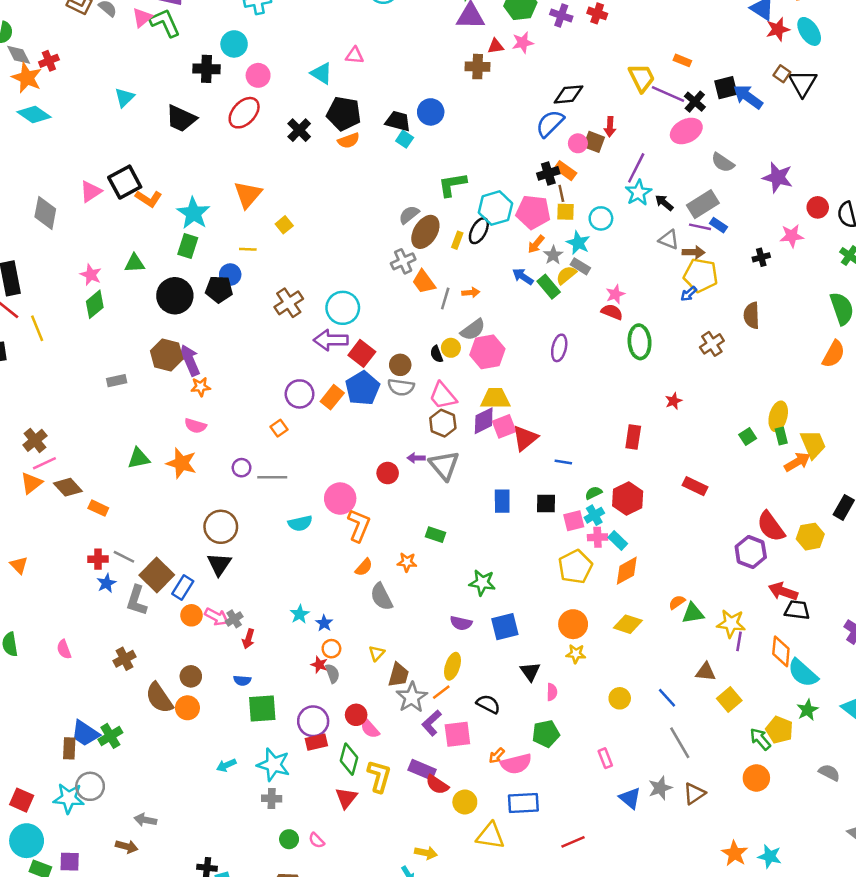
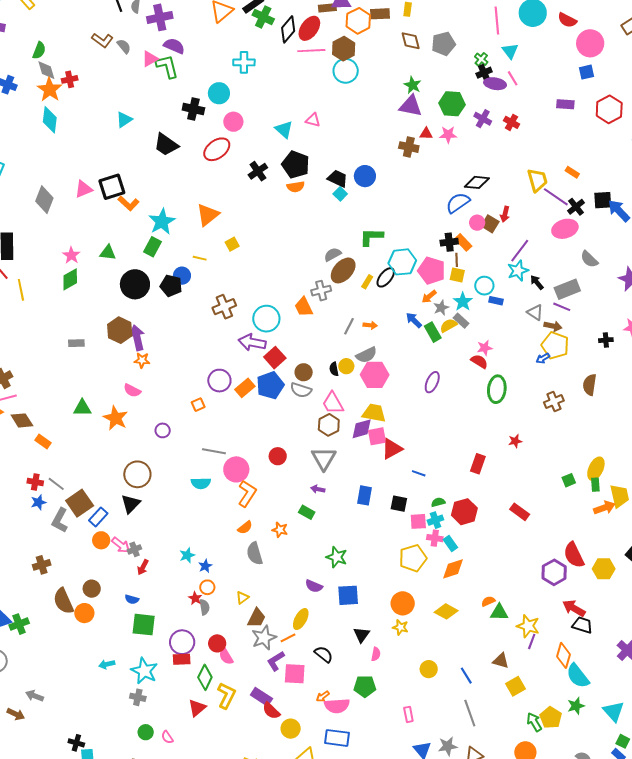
cyan diamond: (34, 114) -> (50, 120), turned 52
blue rectangle: (719, 225) -> (496, 301), moved, turned -32
orange trapezoid: (424, 282) -> (304, 307), moved
purple arrow: (416, 458) -> (318, 489), moved
gray line: (272, 477) -> (214, 451), moved

